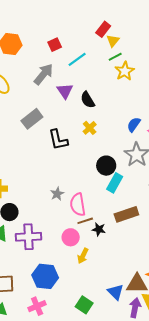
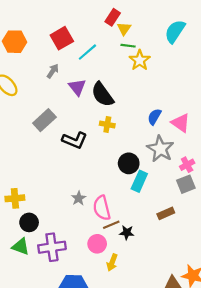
red square: (55, 45) -> (62, 38), size x1.5
green line: (115, 57) -> (128, 46), turned 40
gray arrow: (44, 74) -> (53, 71), size x0.6
black semicircle: (88, 100) -> (103, 94), size x1.4
yellow cross: (90, 128) -> (107, 124), turned -32
black L-shape: (58, 140) -> (75, 140), turned -50
brown rectangle: (126, 214) -> (166, 213), moved, size x0.7

